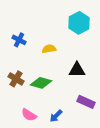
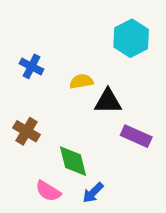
black triangle: (77, 70) -> (108, 101), moved
green diamond: (41, 83) -> (73, 161), moved, turned 60
purple rectangle: (86, 102) -> (136, 136), moved

